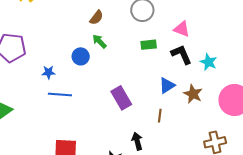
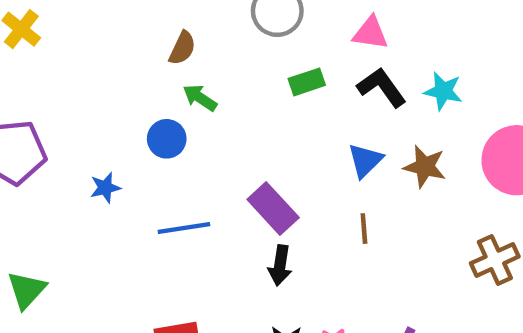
blue line: (60, 95) -> (184, 228), moved
black arrow: (137, 141) -> (280, 265), moved, turned -144

